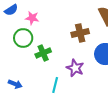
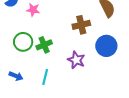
green circle: (23, 38) -> (23, 42), moved
cyan line: (55, 85) -> (45, 77), moved

